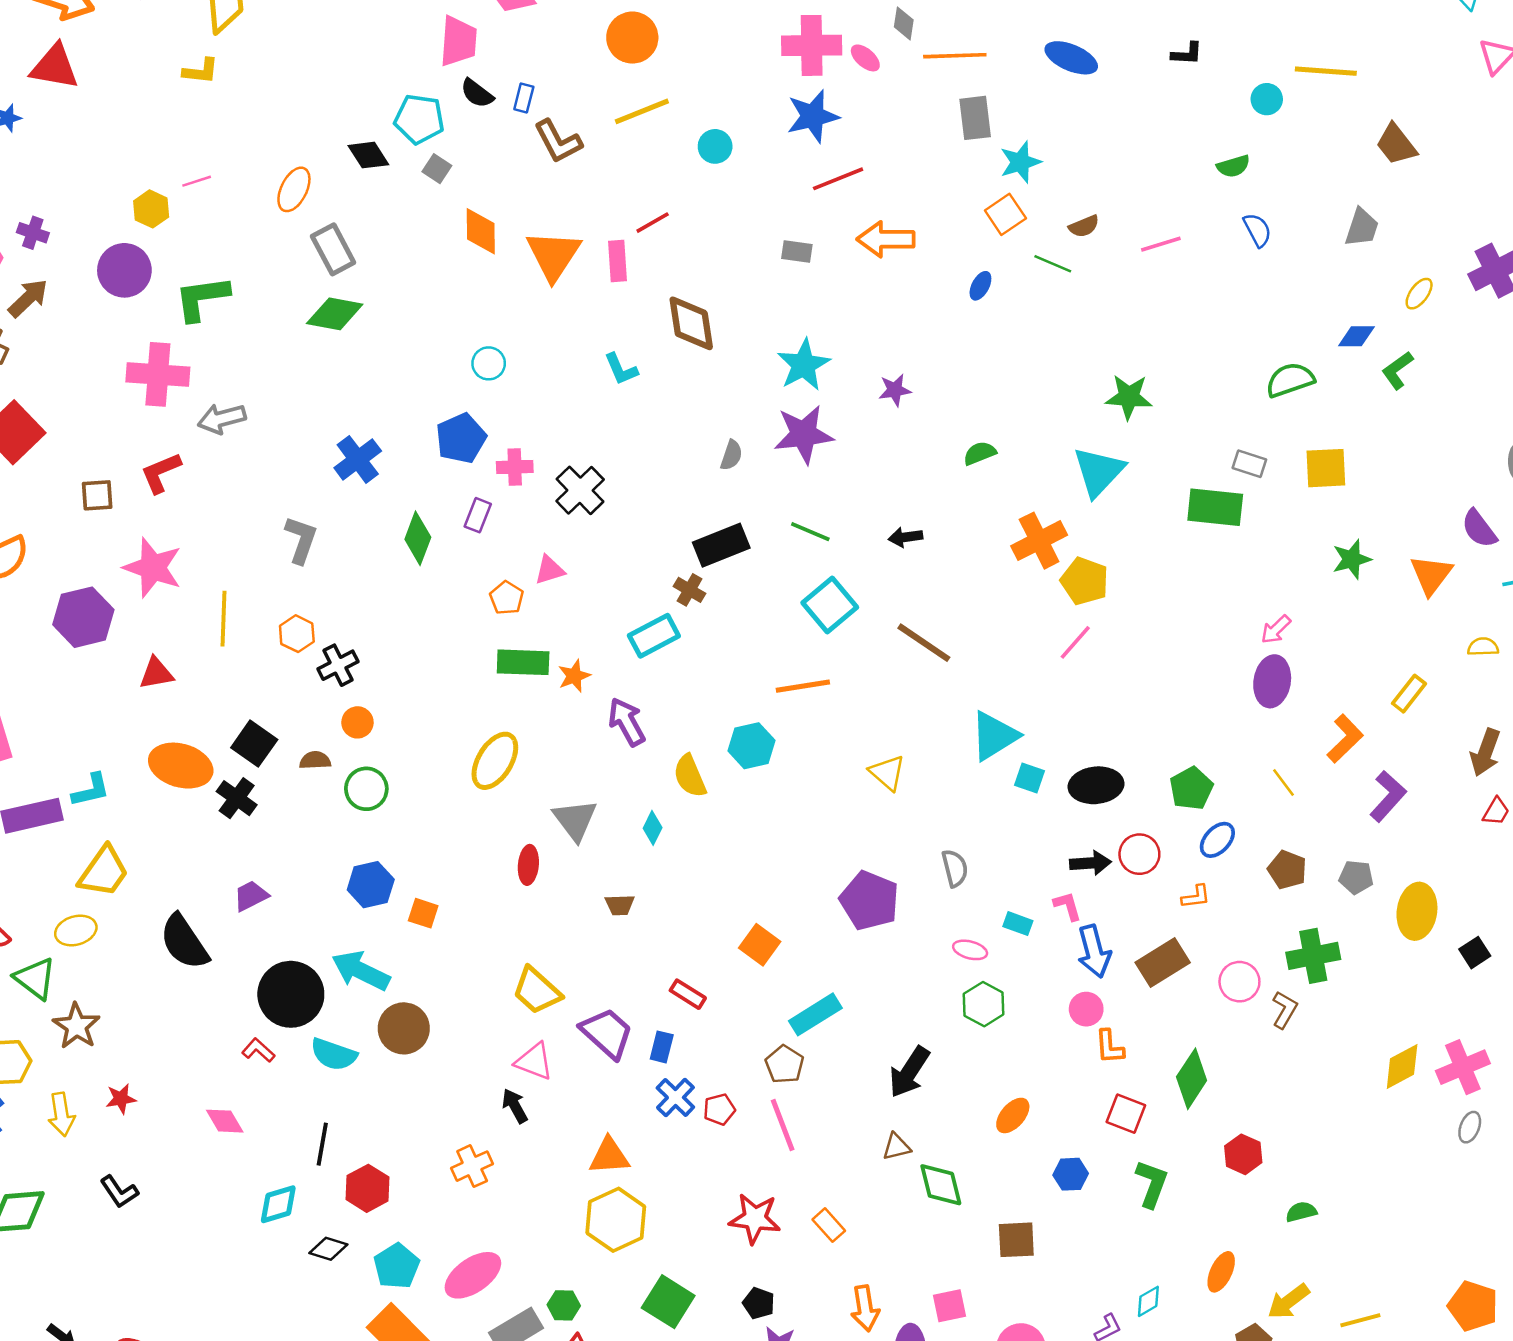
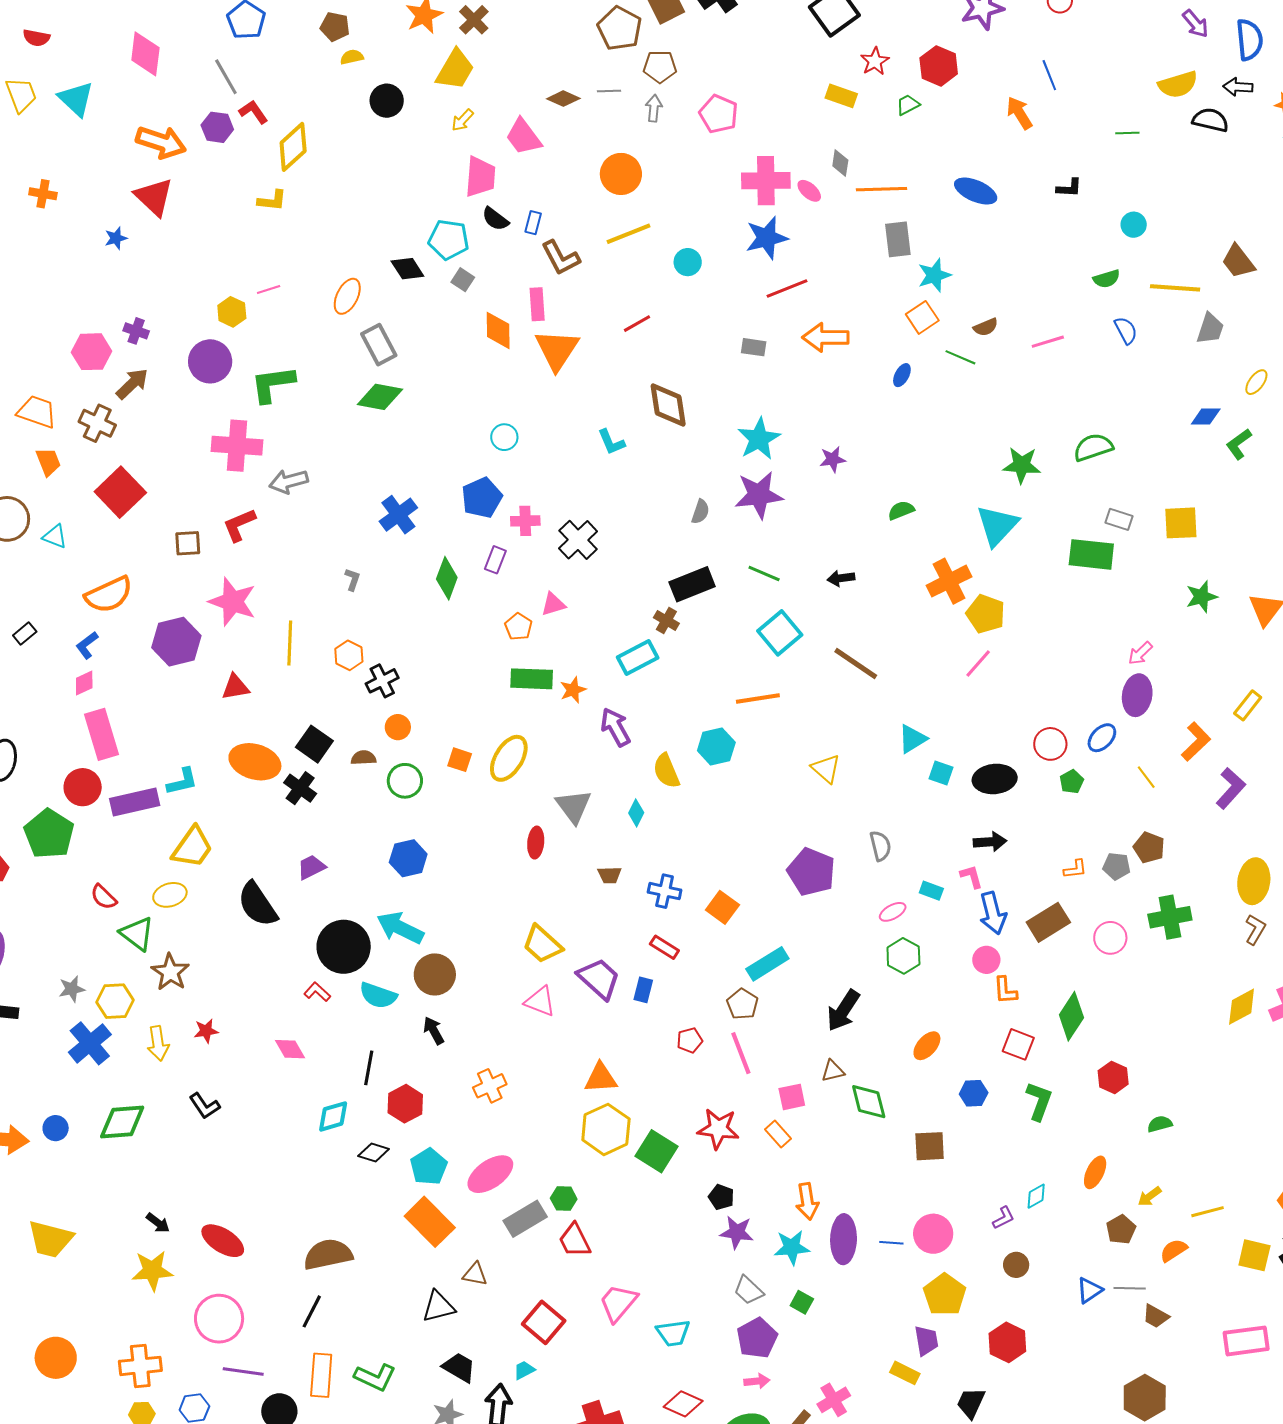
red triangle: (55, 67) -> (154, 197), turned 33
yellow line: (1326, 71) -> (1175, 288), moved
pink rectangle: (618, 261) -> (537, 304), moved
green semicircle: (1290, 380) -> (1093, 447), moved
gray L-shape: (301, 540) -> (353, 579), size x0.6
cyan triangle: (994, 736) -> (912, 739), size x0.7
green pentagon: (1191, 788) -> (1072, 782), size x0.7
blue ellipse: (1217, 840) -> (1102, 738), moved
red circle: (1139, 854) -> (1050, 744), moved
gray pentagon: (1356, 877) -> (1117, 866), moved
orange square: (423, 913) -> (460, 760), moved
pink ellipse: (970, 950) -> (893, 912), turned -44
brown L-shape: (1285, 1010) -> (1255, 929), moved
blue cross: (675, 1098) -> (665, 891), moved, turned -32
black arrow: (515, 1106) -> (434, 1031), moved
yellow arrow: (1288, 1301) -> (1149, 1196), size x0.7
green square: (668, 1302) -> (656, 1151), moved
pink square: (950, 1306) -> (792, 1097), moved

